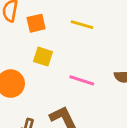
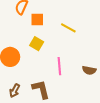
pink line: (82, 80) -> (59, 66), turned 54

